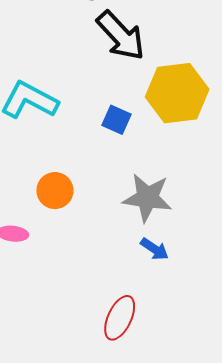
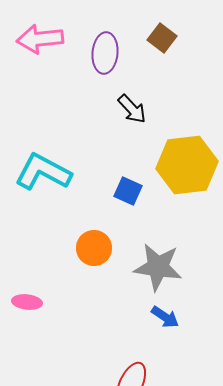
black arrow: (121, 36) -> (132, 109), size x0.6
orange circle: (55, 191) -> (94, 248), moved

